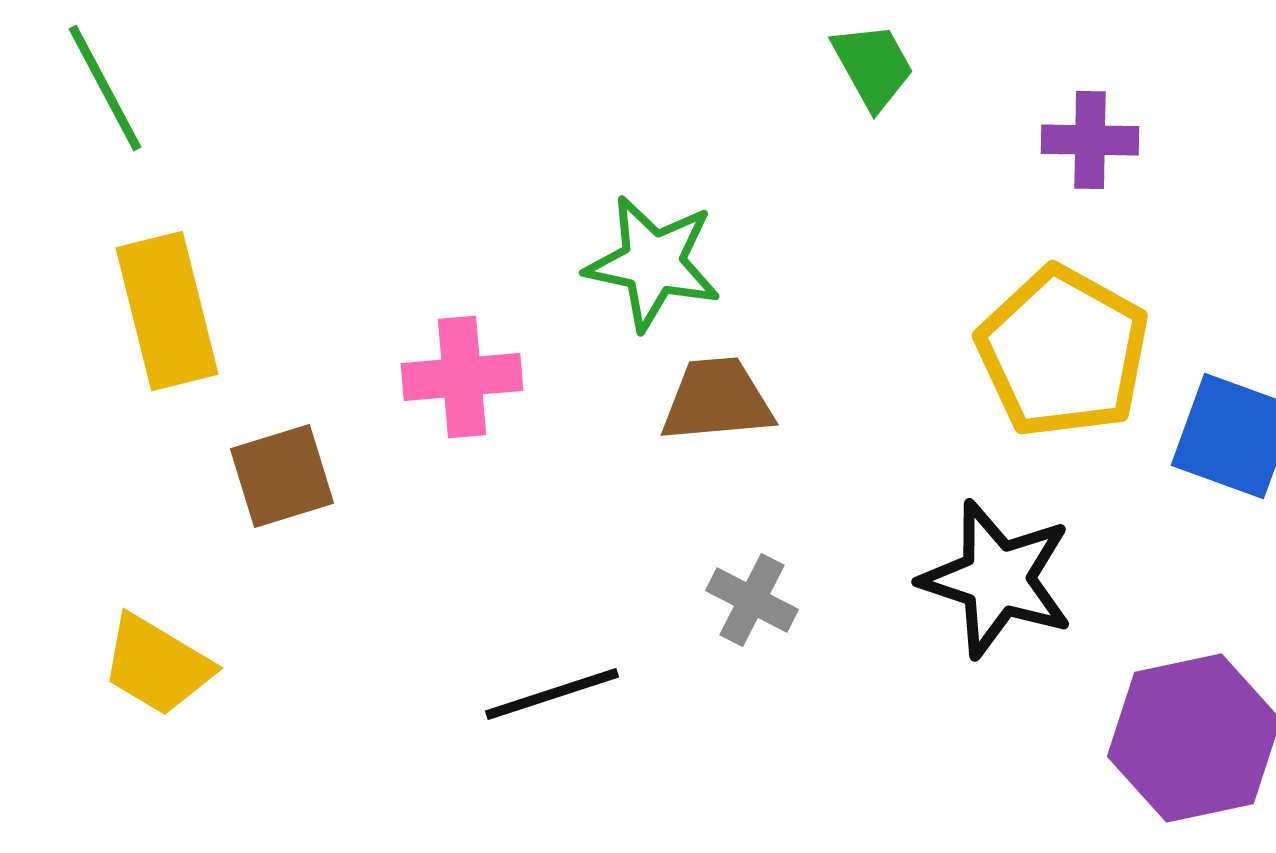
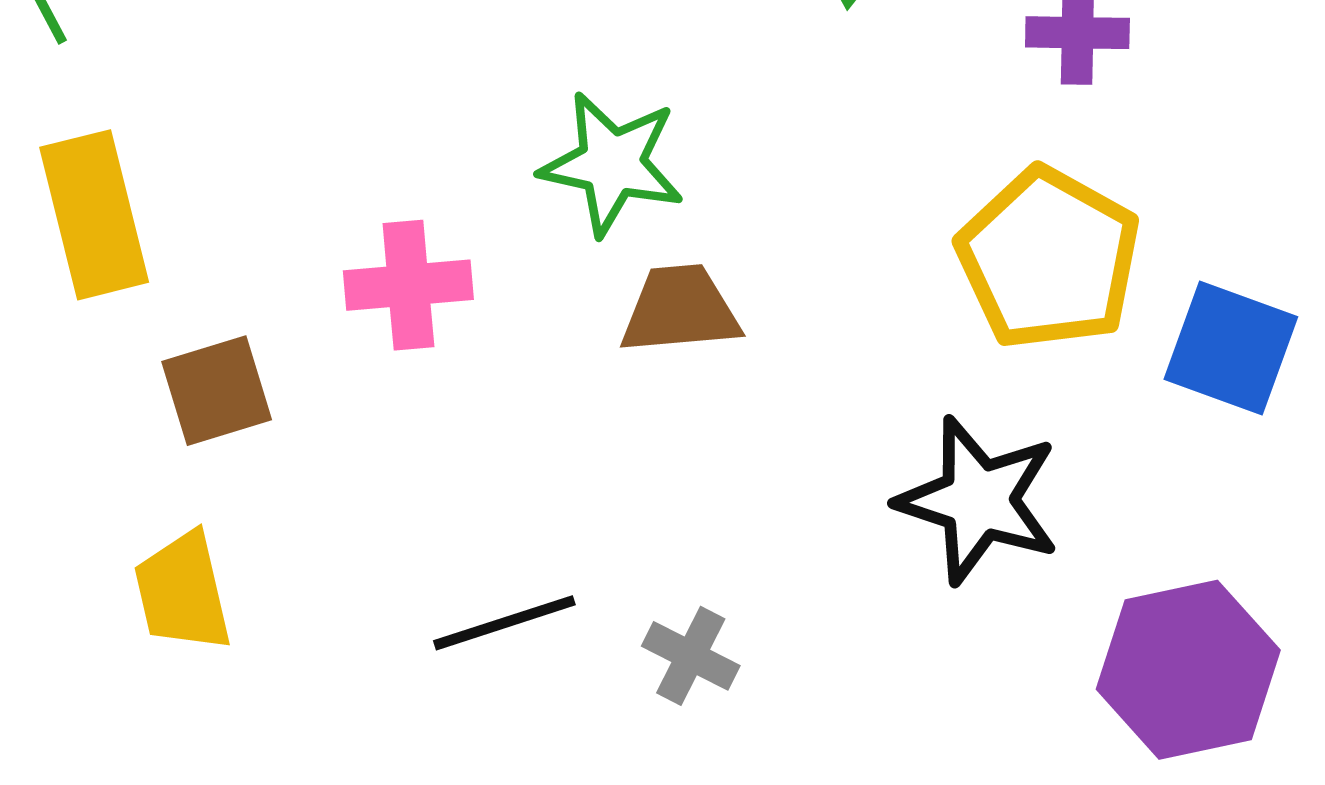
gray cross: (752, 600) -> (691, 656), moved
yellow trapezoid: (157, 665) -> (183, 592), moved, turned 46

